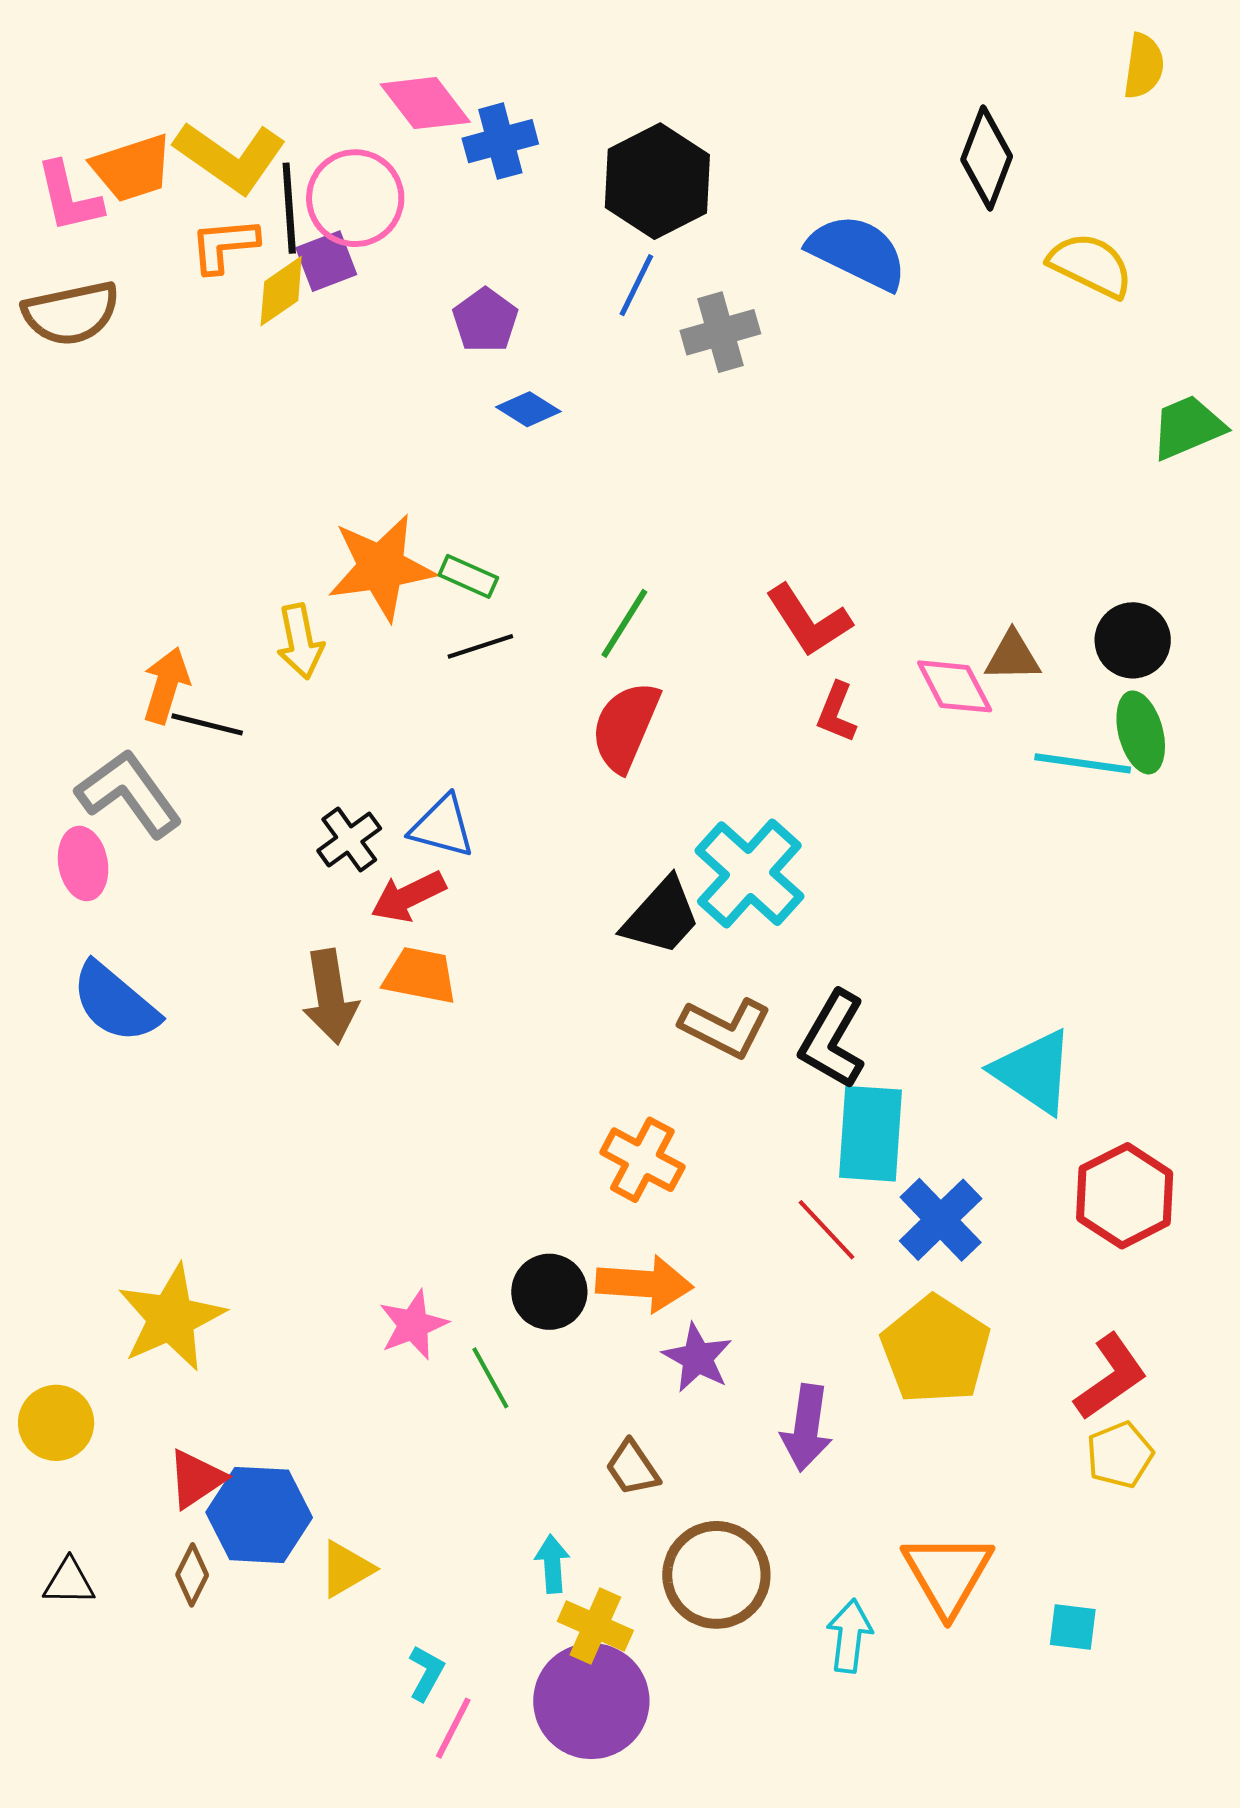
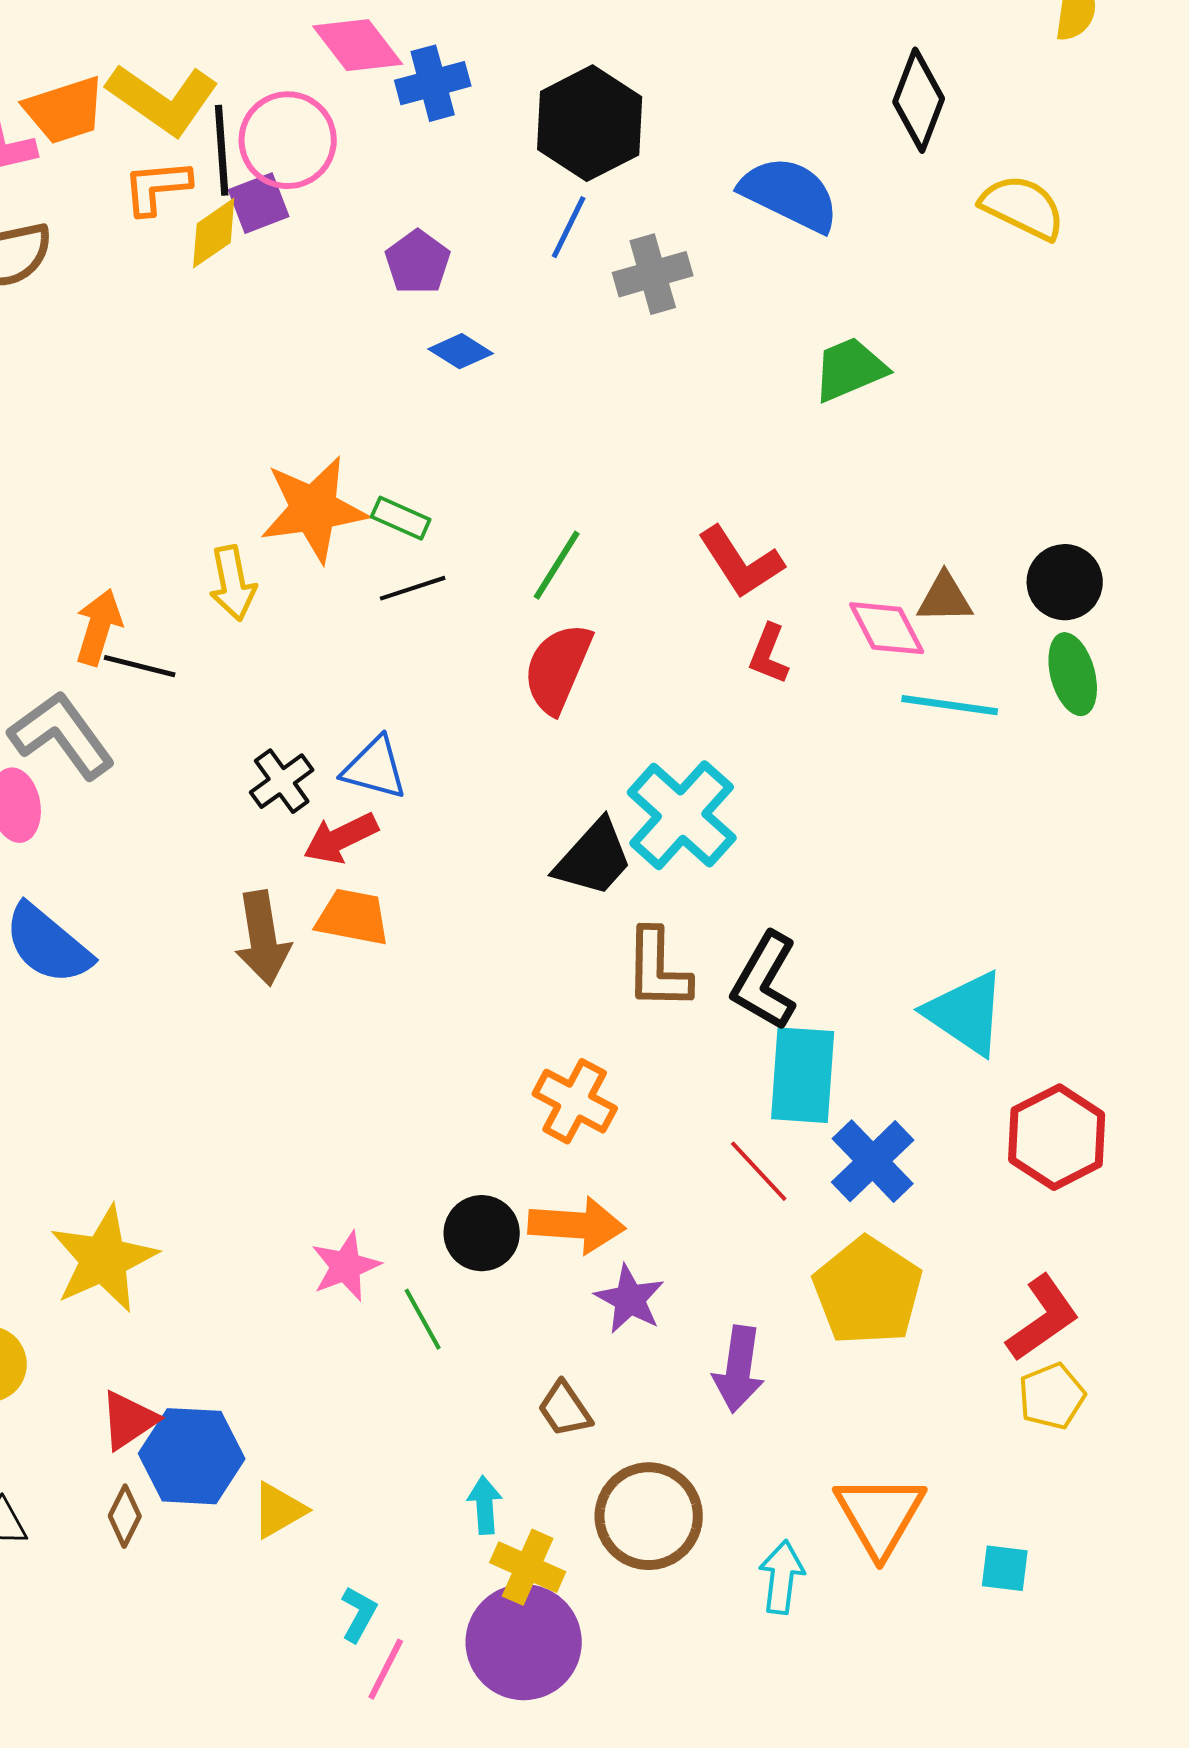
green trapezoid: (1188, 427) -> (850, 369), moved
cyan line: (1083, 763) -> (950, 705), moved
brown L-shape: (725, 1028) -> (658, 969), turned 64

